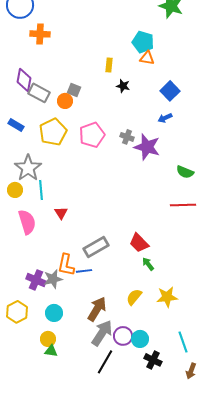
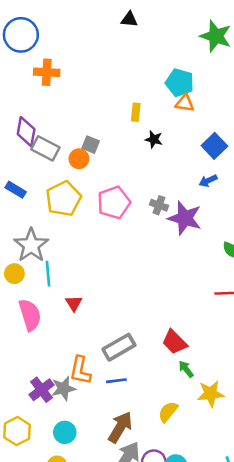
blue line: (84, 271) -> (116, 381), moved
purple cross: (36, 280) -> (42, 390), turned 30
yellow star: (167, 297) -> (211, 394), moved

